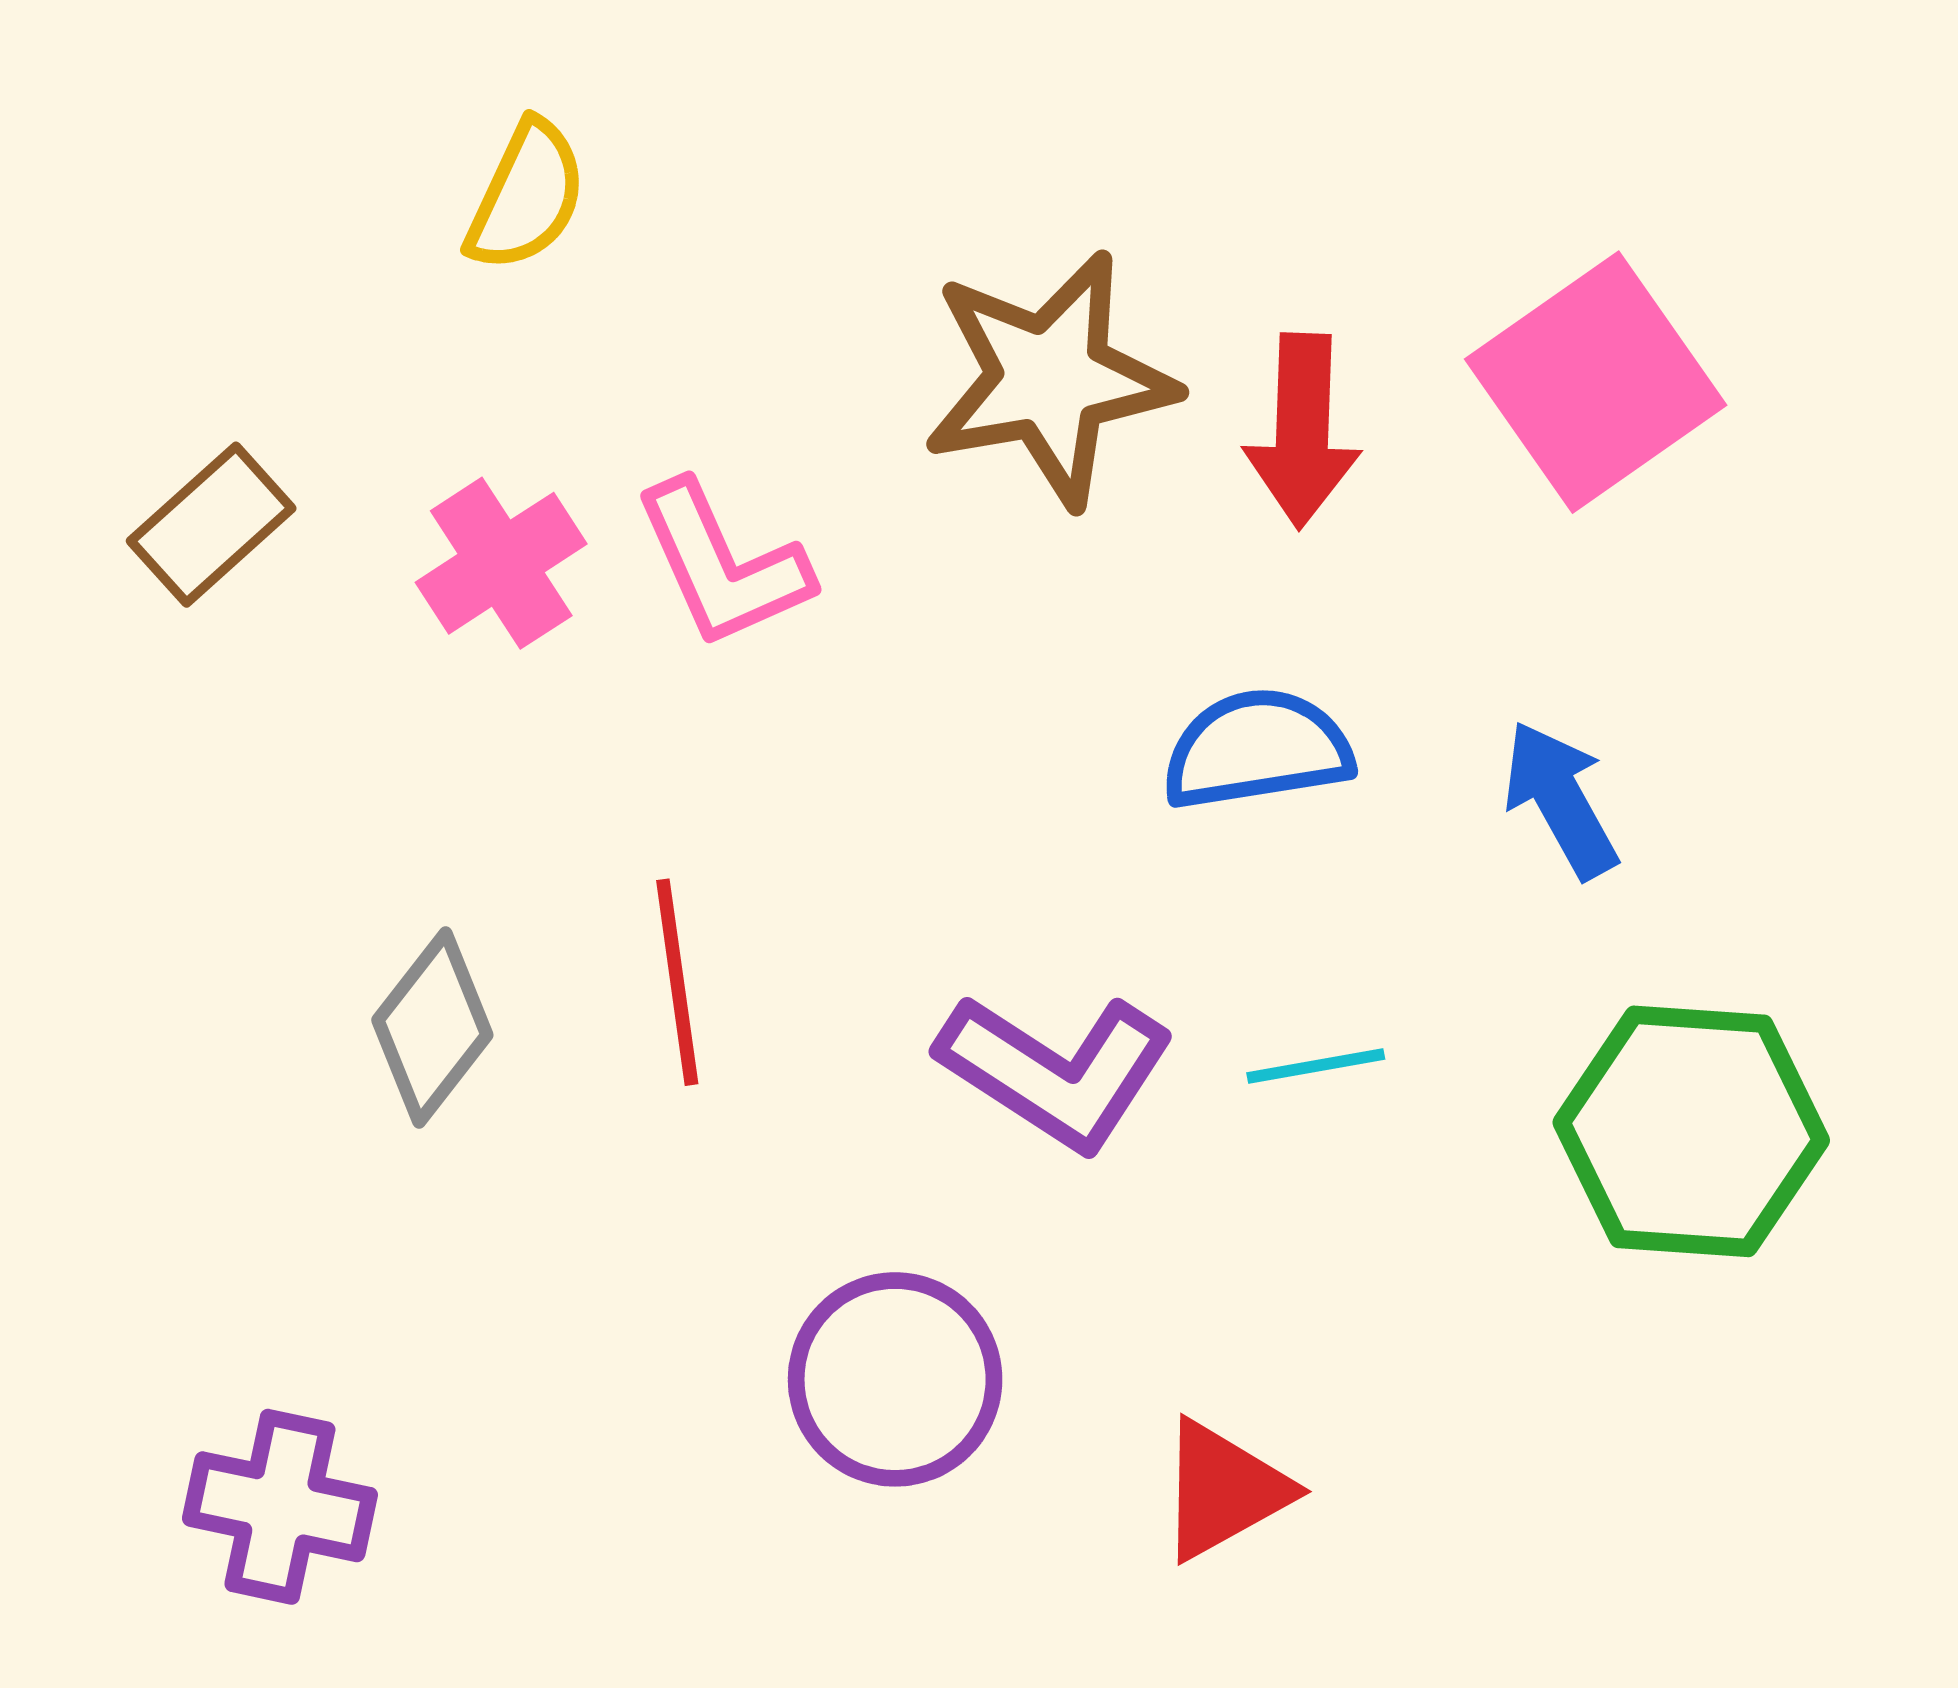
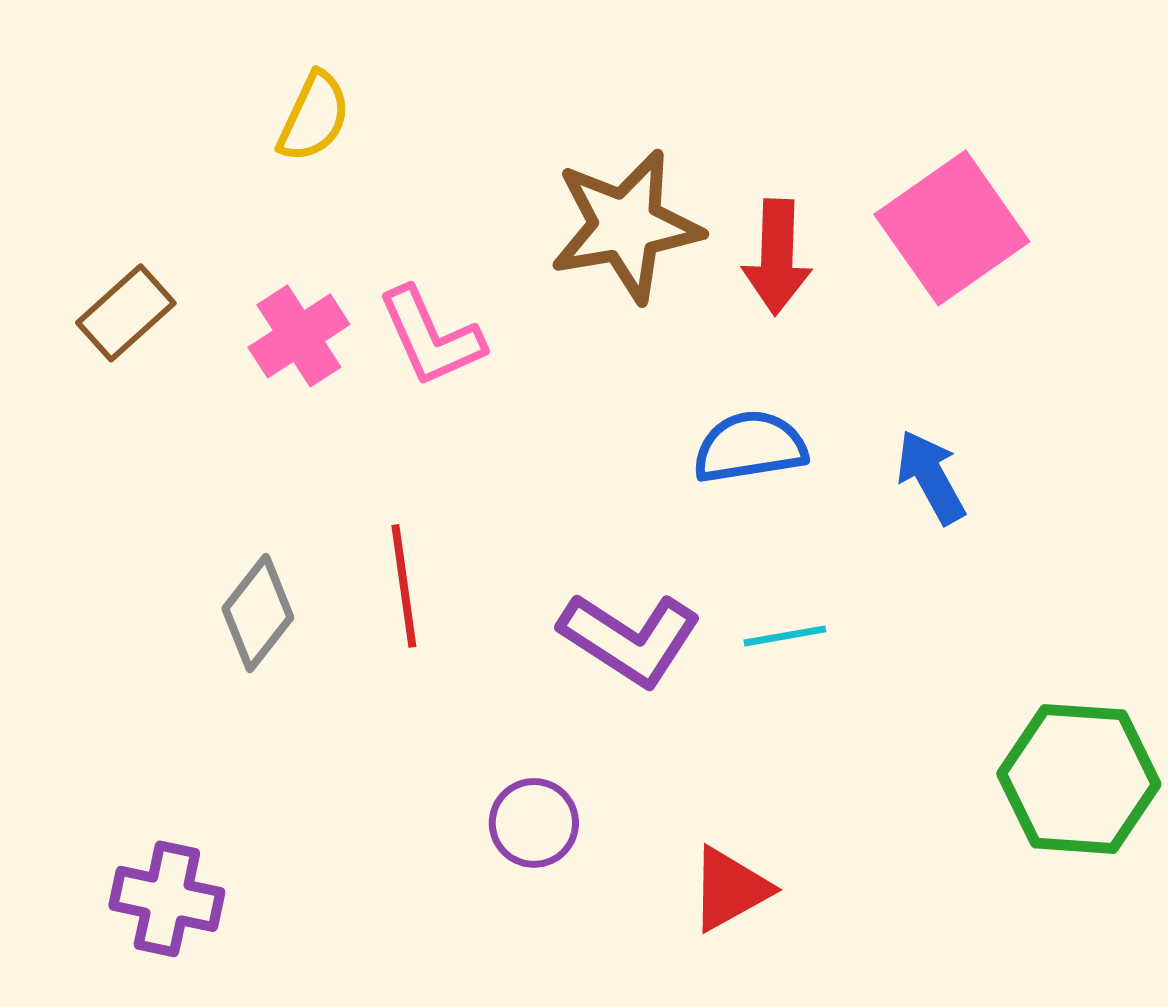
green hexagon: (1691, 1131) -> (1079, 779), moved
purple circle: (895, 1379) -> (534, 823), size x0.7

